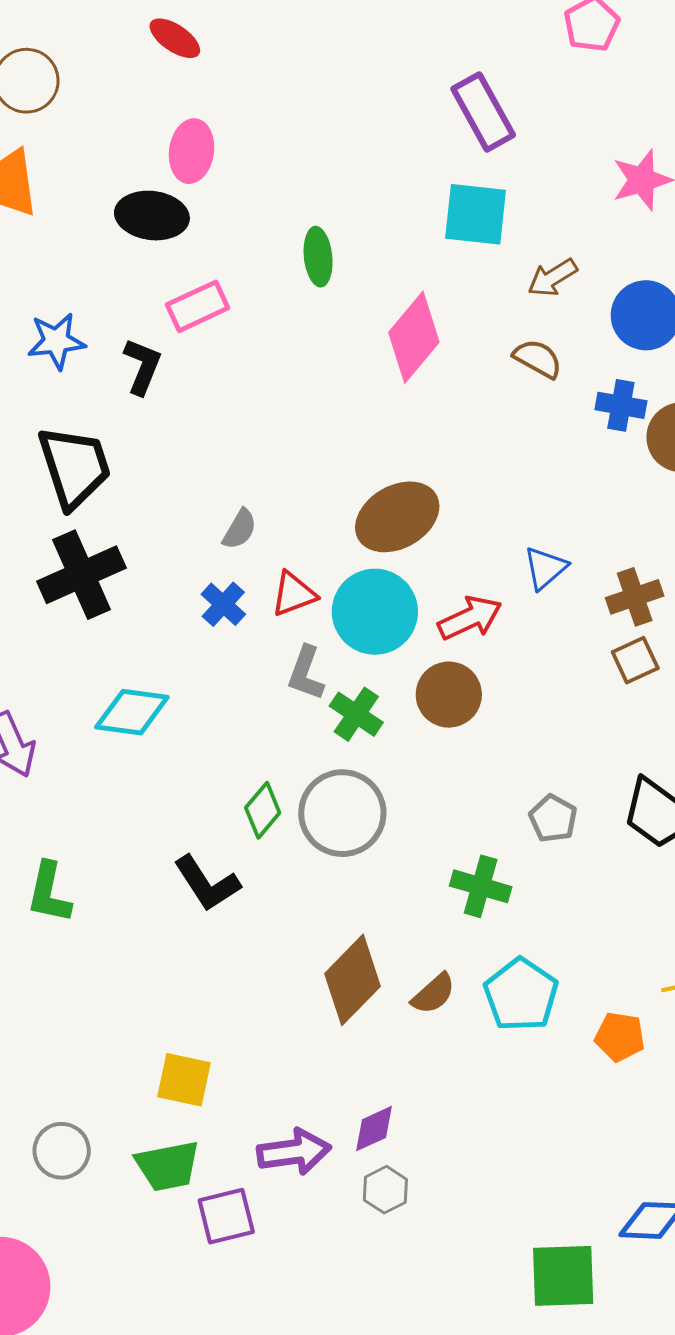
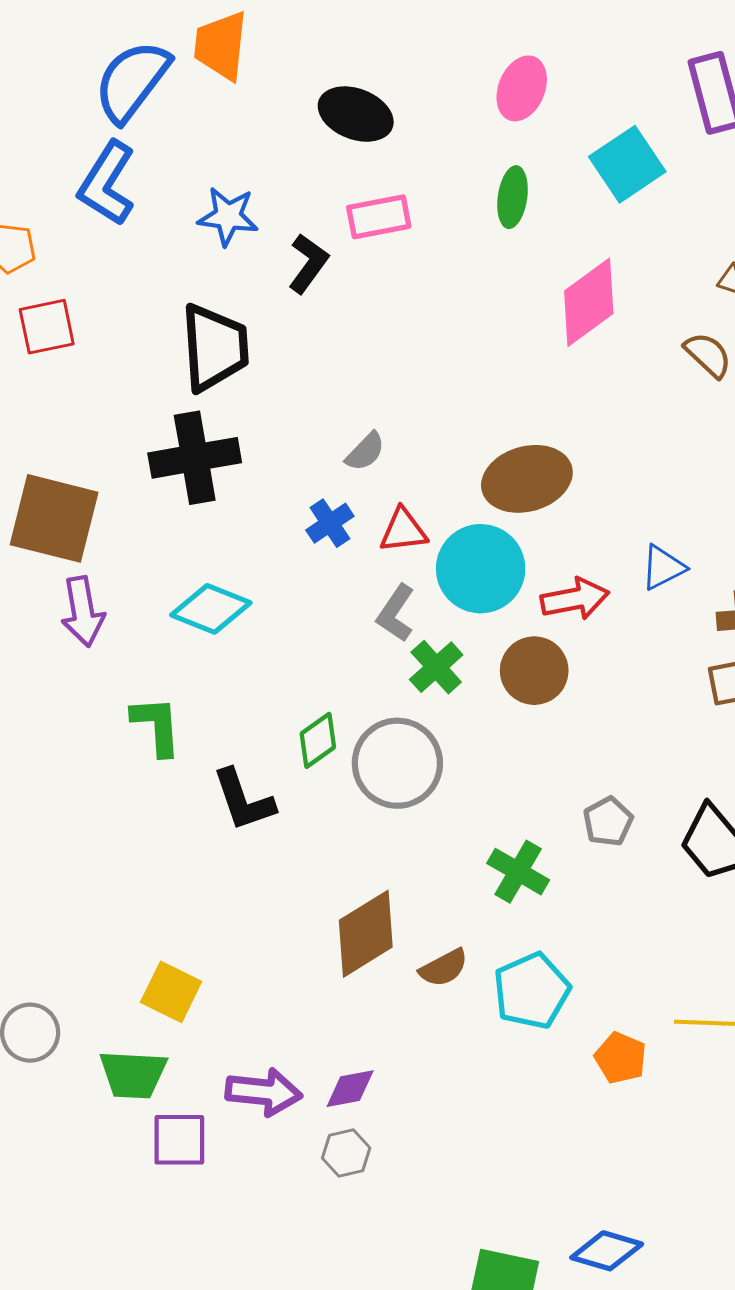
pink ellipse: (192, 151) -> (522, 88), moved
cyan square: (476, 214) -> (627, 164), moved, turned 36
green L-shape: (49, 893) -> (157, 726), moved, turned 150

